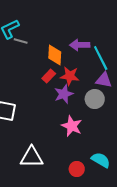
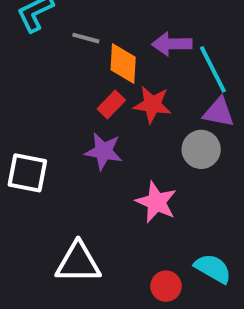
gray line: (21, 41) -> (86, 38), moved
purple star: (64, 94) -> (104, 151), moved, turned 30

